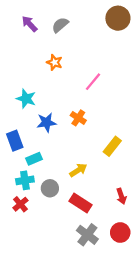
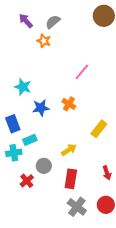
orange star: (54, 62) -> (44, 41), moved
cyan cross: (25, 180) -> (14, 153), moved
red rectangle: (81, 203) -> (71, 179), turned 66
red cross: (20, 204) -> (27, 181), moved

